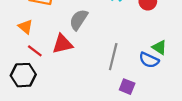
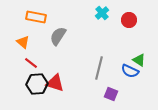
gray semicircle: (79, 20) -> (58, 36), moved
red triangle: (62, 44) -> (55, 83), moved, turned 30
black hexagon: (23, 75) -> (37, 84), moved

